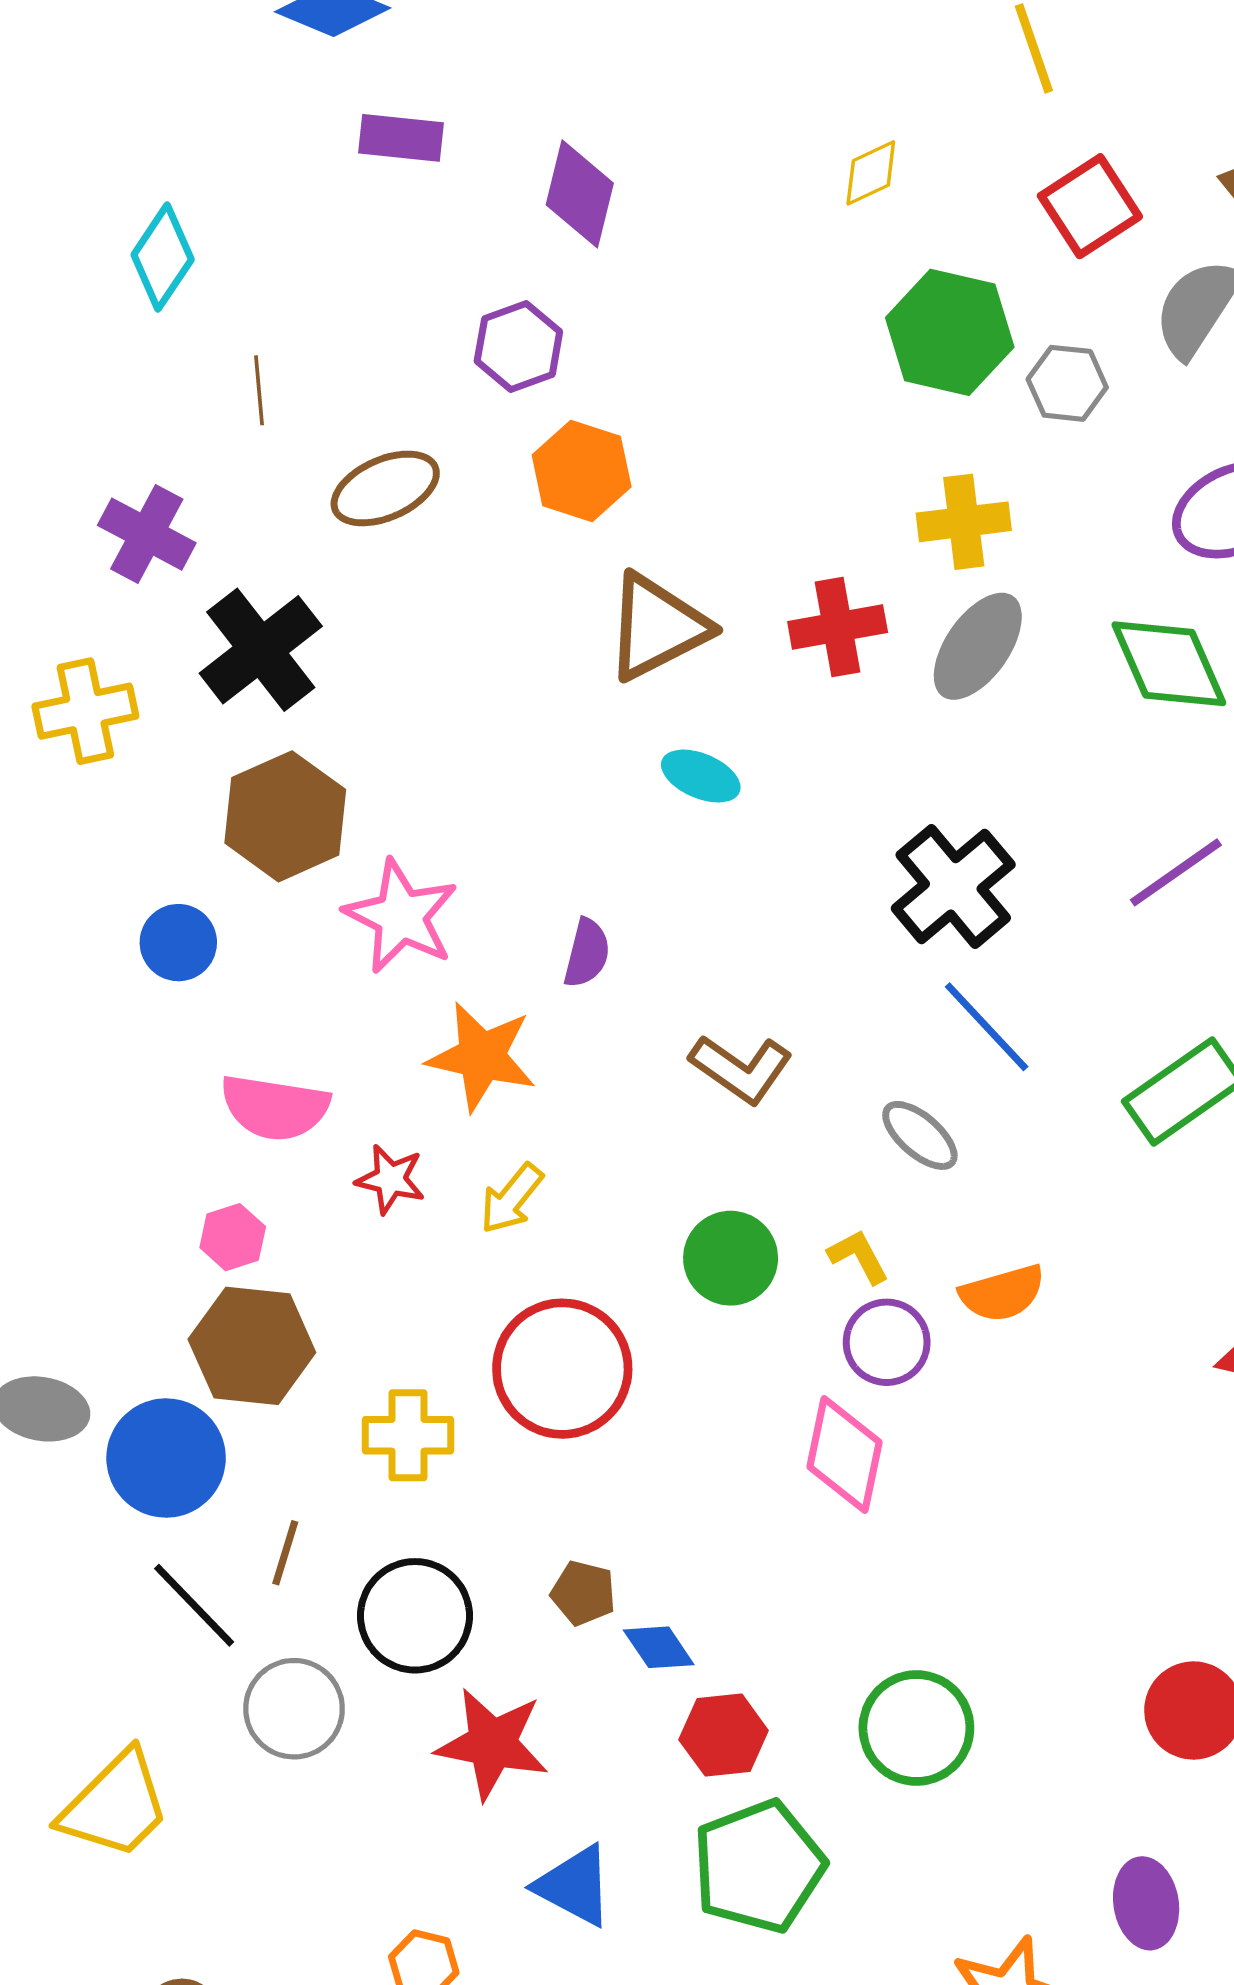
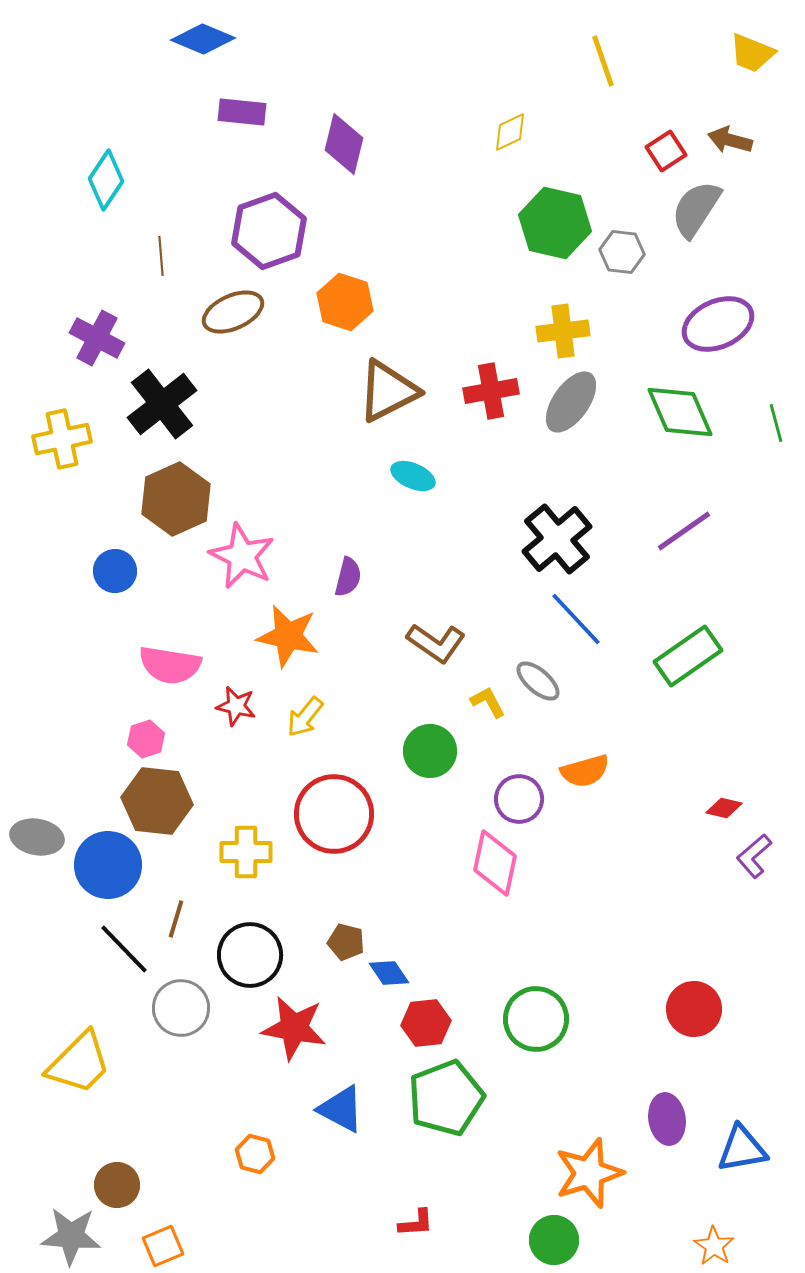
red square: (1090, 206) -> (666, 151), moved, size x0.7
purple hexagon: (518, 346) -> (269, 231), moved, size x1.5
yellow L-shape: (859, 1256) -> (488, 702), moved

